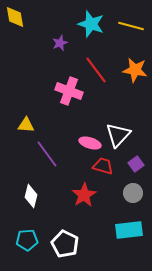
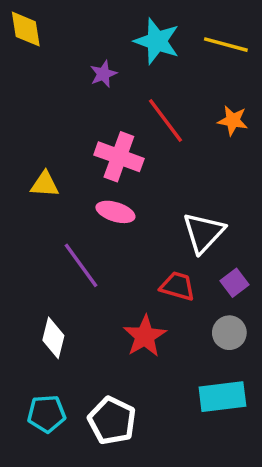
orange star: (135, 70) -> (233, 121), size x0.7
yellow triangle: (26, 125) -> (45, 184), moved
pink ellipse: (90, 143) -> (115, 212), moved

